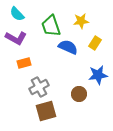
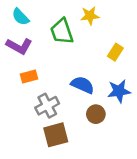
yellow star: (81, 21) -> (90, 16), moved
blue semicircle: (68, 47) -> (82, 85), moved

